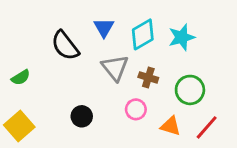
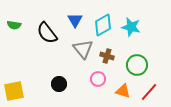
cyan star: (182, 37) -> (131, 27), turned 30
green semicircle: (21, 77) -> (14, 25), moved, turned 40
yellow square: (19, 126) -> (14, 91), turned 30

